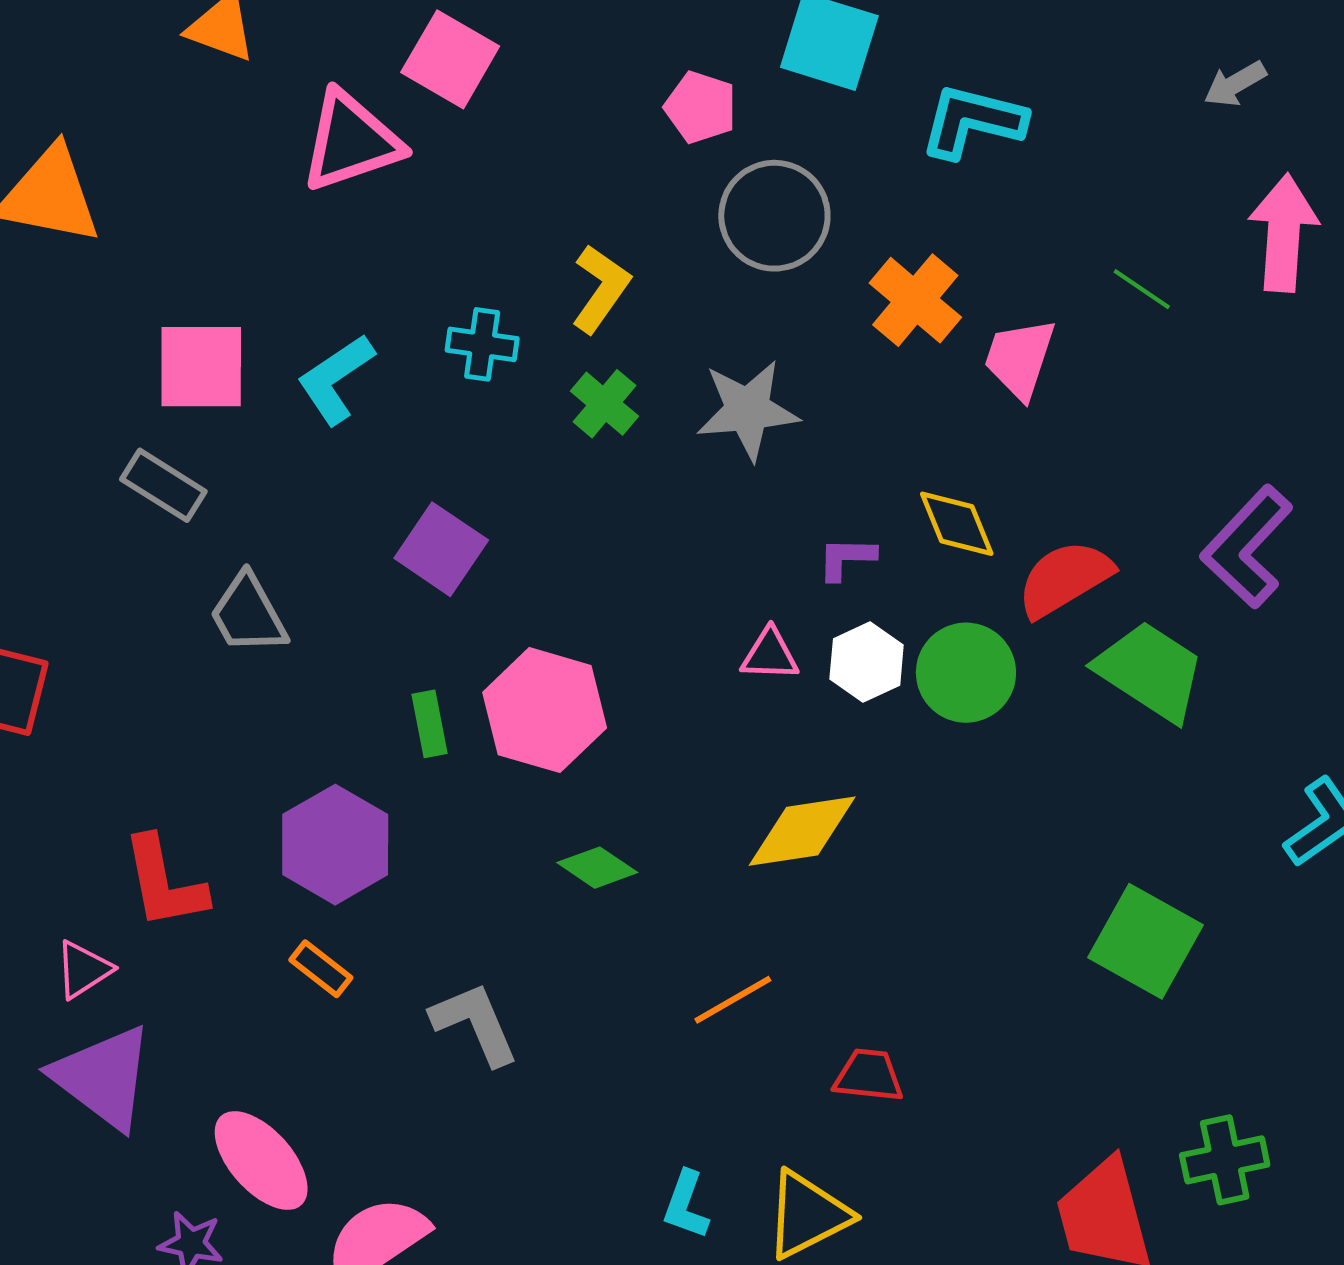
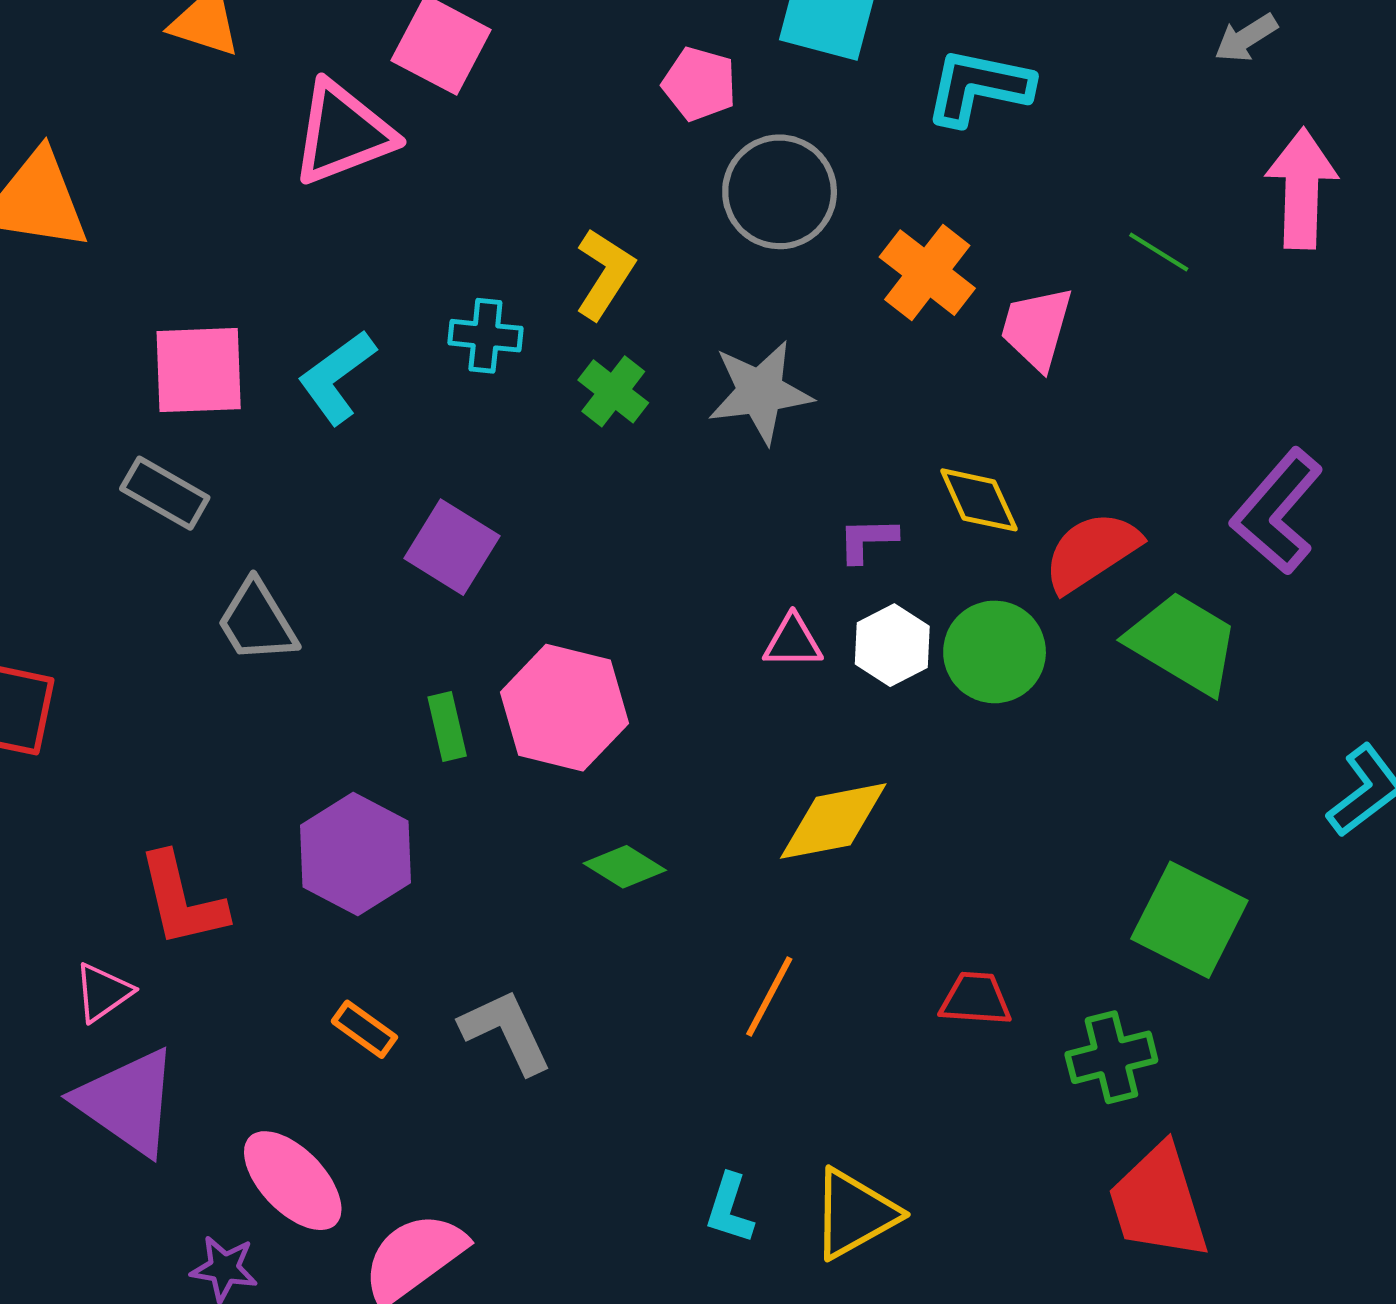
orange rectangle: (321, 969) -> (364, 1029), moved
orange line: (733, 1000) -> (769, 997), turned -30
red trapezoid: (869, 1076) -> (976, 999), moved
green cross: (1225, 1160) -> (1111, 1057), moved

